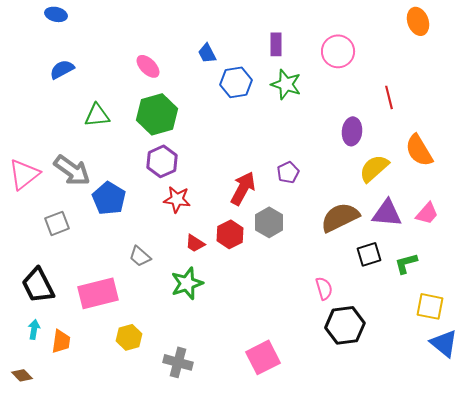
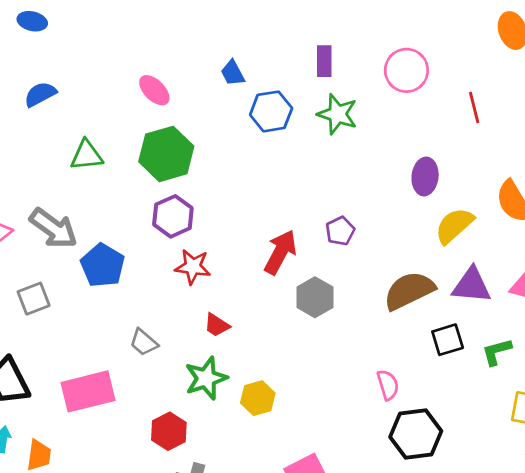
red line: (389, 97) -> (474, 107), moved
red hexagon: (230, 234) -> (169, 431), moved
yellow hexagon: (129, 337) -> (258, 398), moved

